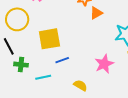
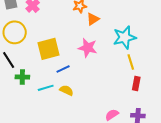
pink star: (104, 64) -> (88, 48), moved, turned -30
yellow semicircle: (80, 85) -> (67, 90), moved

